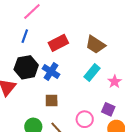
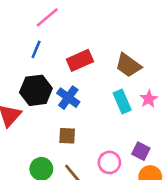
cyan rectangle: (92, 72) -> (122, 102), turned -66
pink star: (115, 82) -> (149, 99), moved

